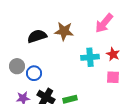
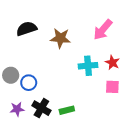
black semicircle: (37, 36) -> (27, 29), moved

